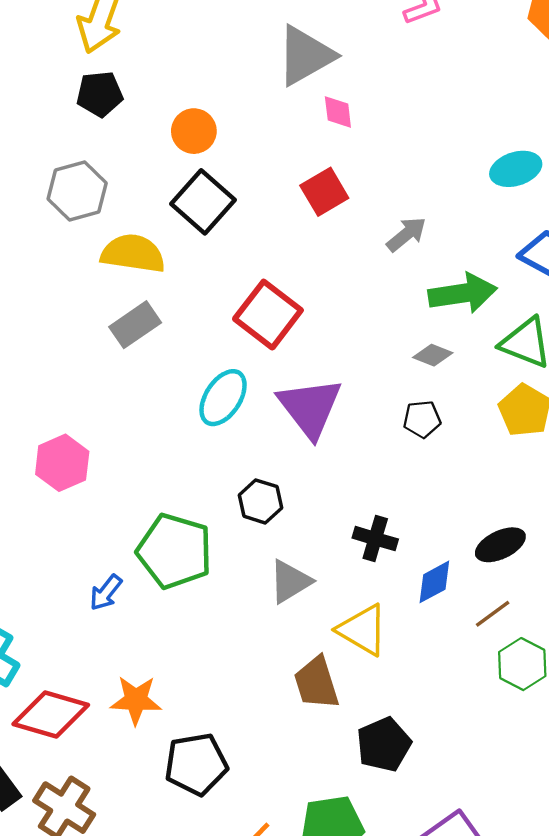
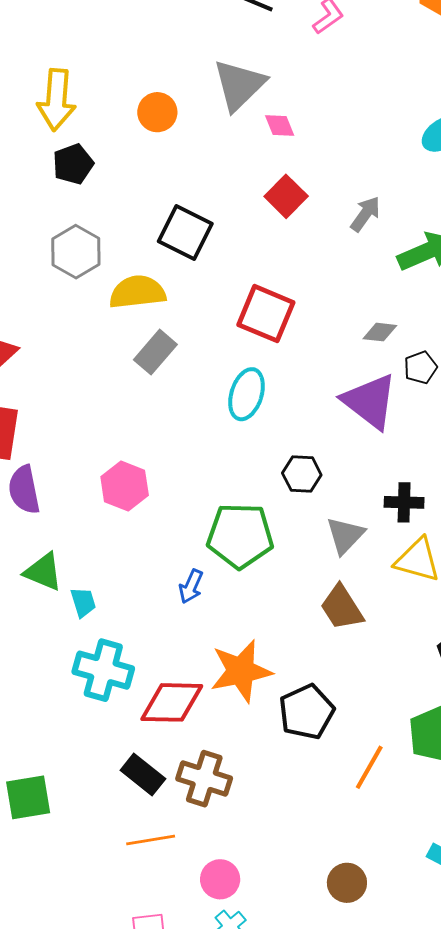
orange circle: (194, 131) -> (157, 112), moved
gray diamond: (433, 355) -> (380, 332), moved
purple triangle: (310, 408) -> (370, 401), moved
black cross: (375, 539) -> (404, 502), moved
brown trapezoid: (316, 683) -> (342, 608), moved
orange star: (136, 700) -> (241, 671), size x1.4

